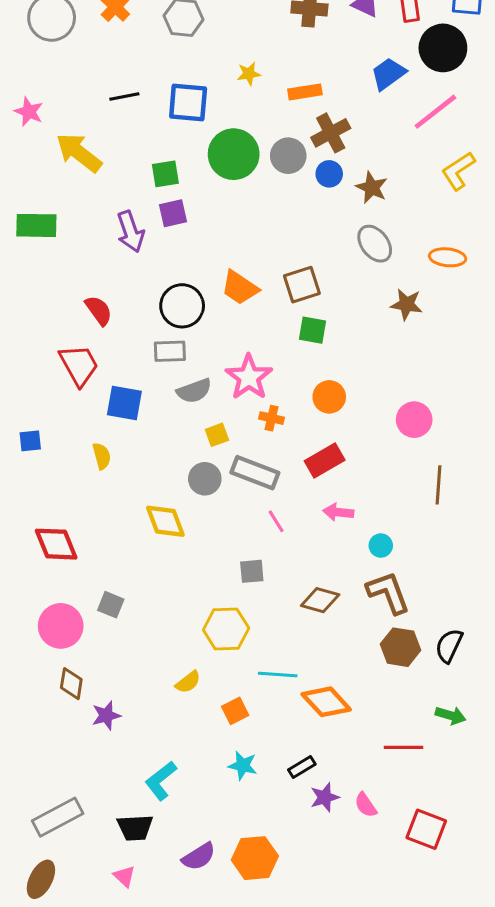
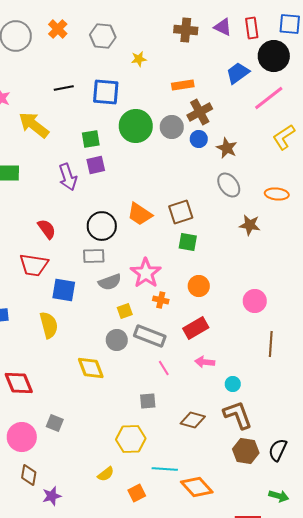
yellow star: (249, 74) -> (139, 59), moved
red trapezoid: (79, 365) -> (34, 265), turned 128
yellow semicircle: (102, 456) -> (49, 325), size x1.5

